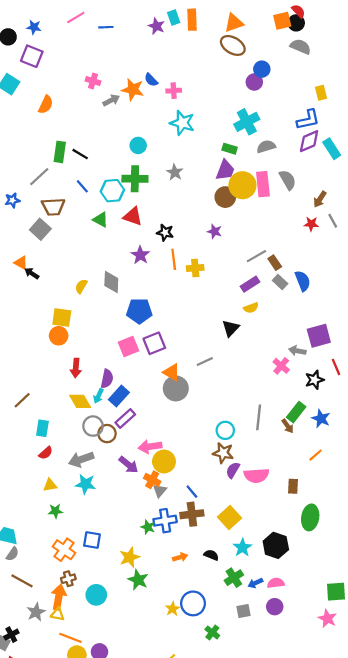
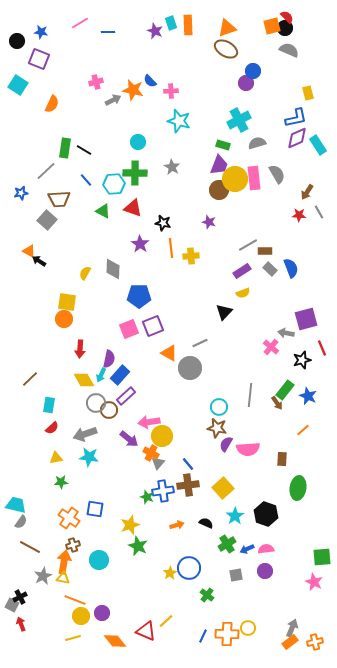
pink cross: (93, 81) -> (96, 82), turned -32
brown rectangle: (275, 263) -> (265, 251), turned -56
gray circle: (176, 388) -> (190, 368), moved

